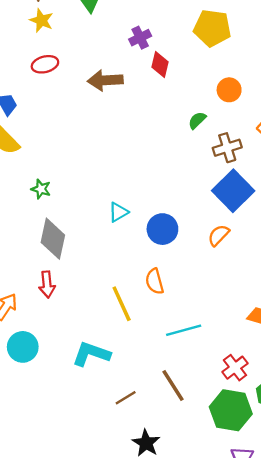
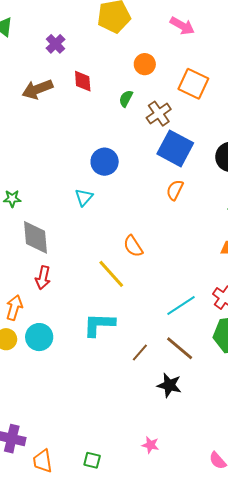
red diamond: (160, 65) -> (83, 81), moved
blue circle: (162, 229) -> (105, 162), moved
red arrow: (47, 284) -> (43, 278), turned 35
cyan line: (184, 330) -> (181, 305), moved
brown line: (173, 386) -> (180, 348), moved

